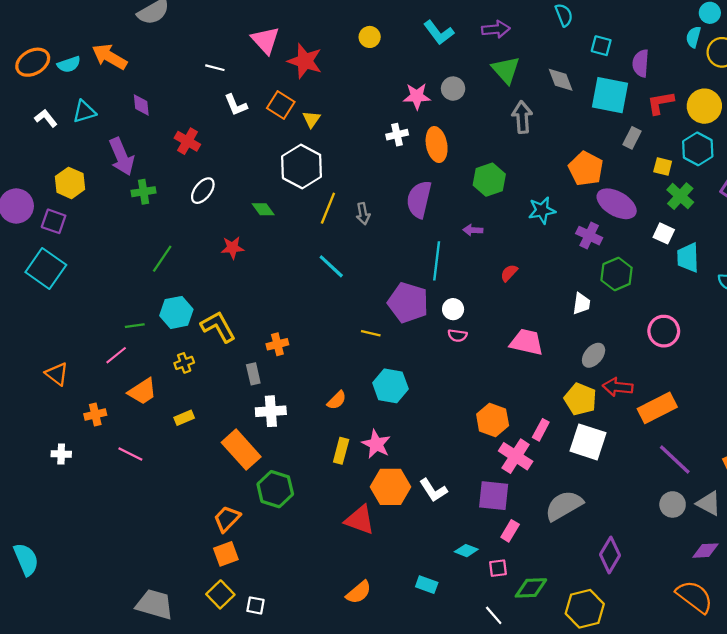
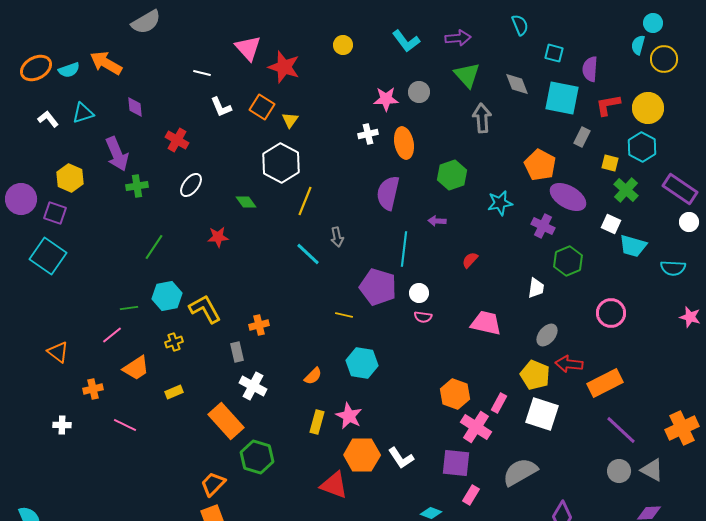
gray arrow: (363, 214) -> (337, 237), moved
cyan trapezoid: (688, 258) -> (633, 246), turned -72
white cross: (271, 411) -> (253, 386), turned 32

